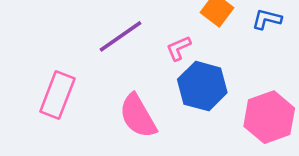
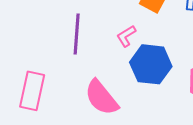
purple line: (120, 36) -> (77, 34), turned -42

